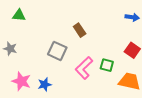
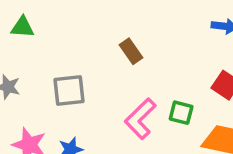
gray square: (57, 51) -> (69, 91), moved, turned -30

